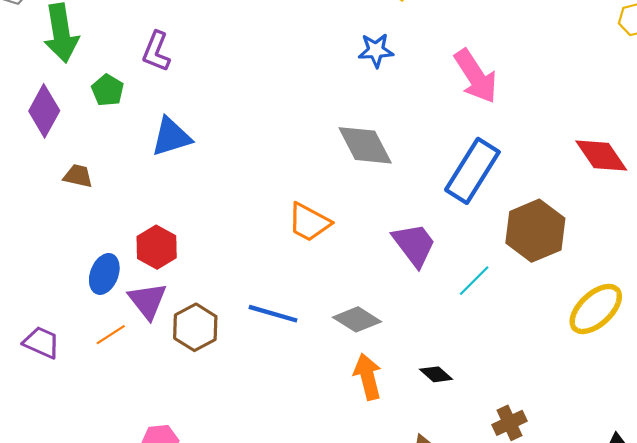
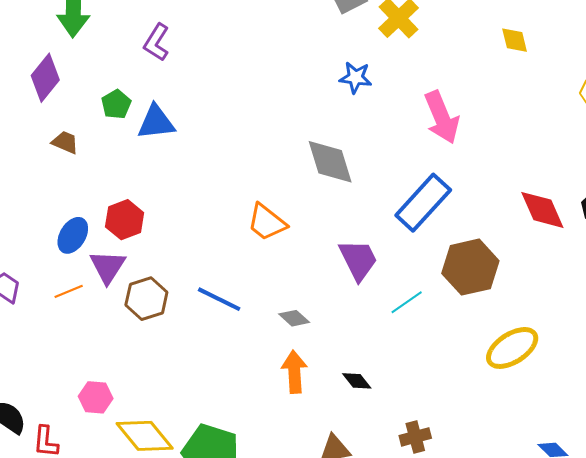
green pentagon: (108, 90) -> (116, 104), moved
gray diamond: (357, 319) -> (294, 318), size x0.7

